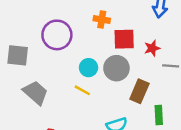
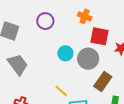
purple circle: (57, 35) -> (45, 21), size x0.7
yellow line: (82, 90) -> (61, 91), moved

